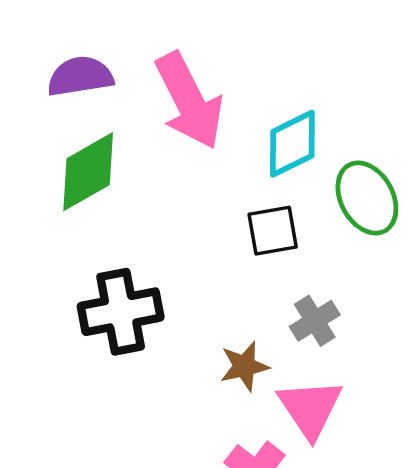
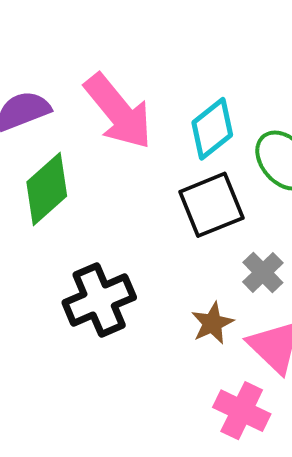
black square: (273, 231) -> (211, 205), size x1.4

